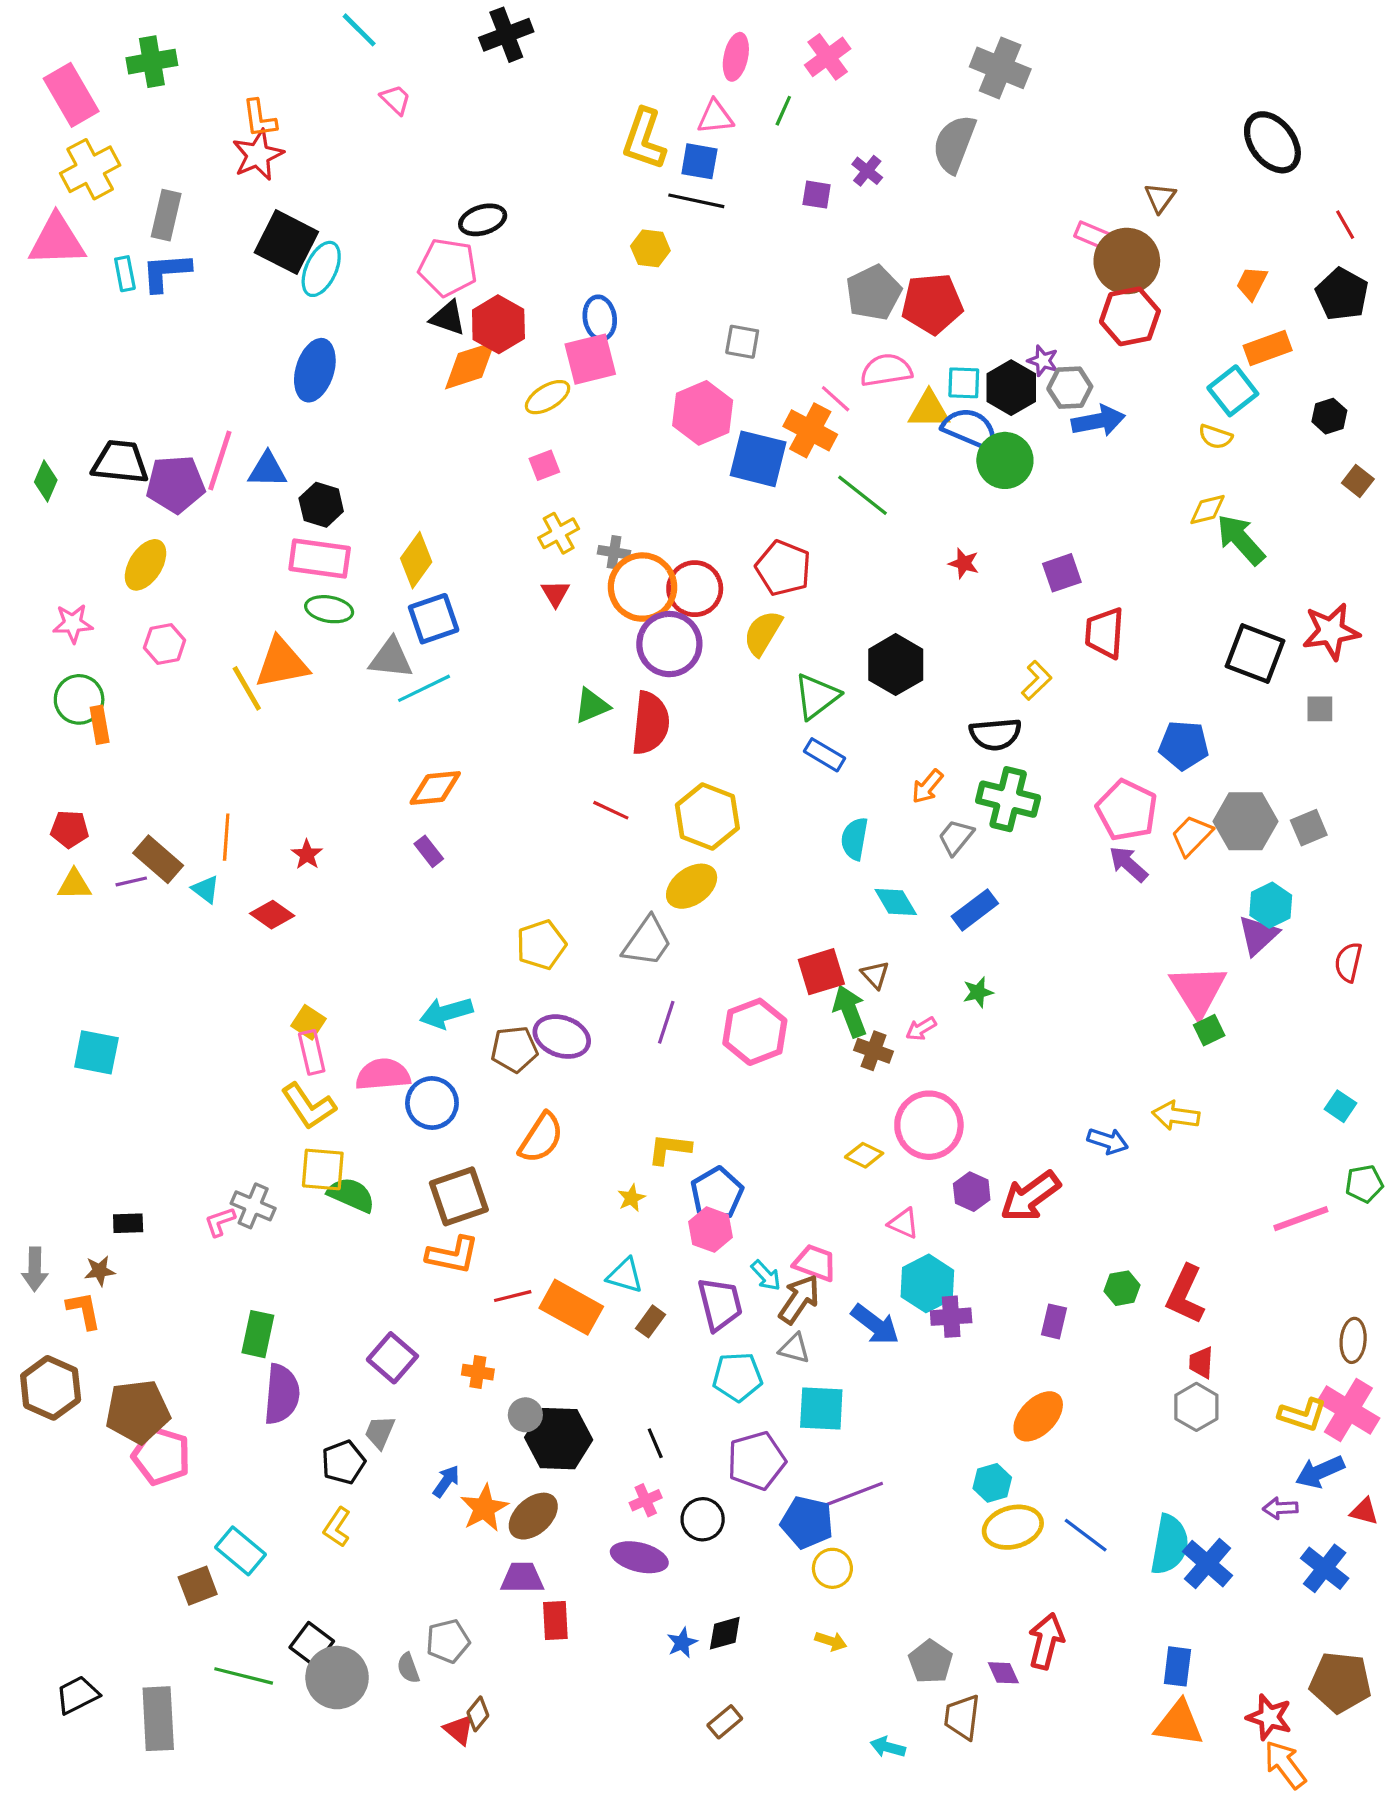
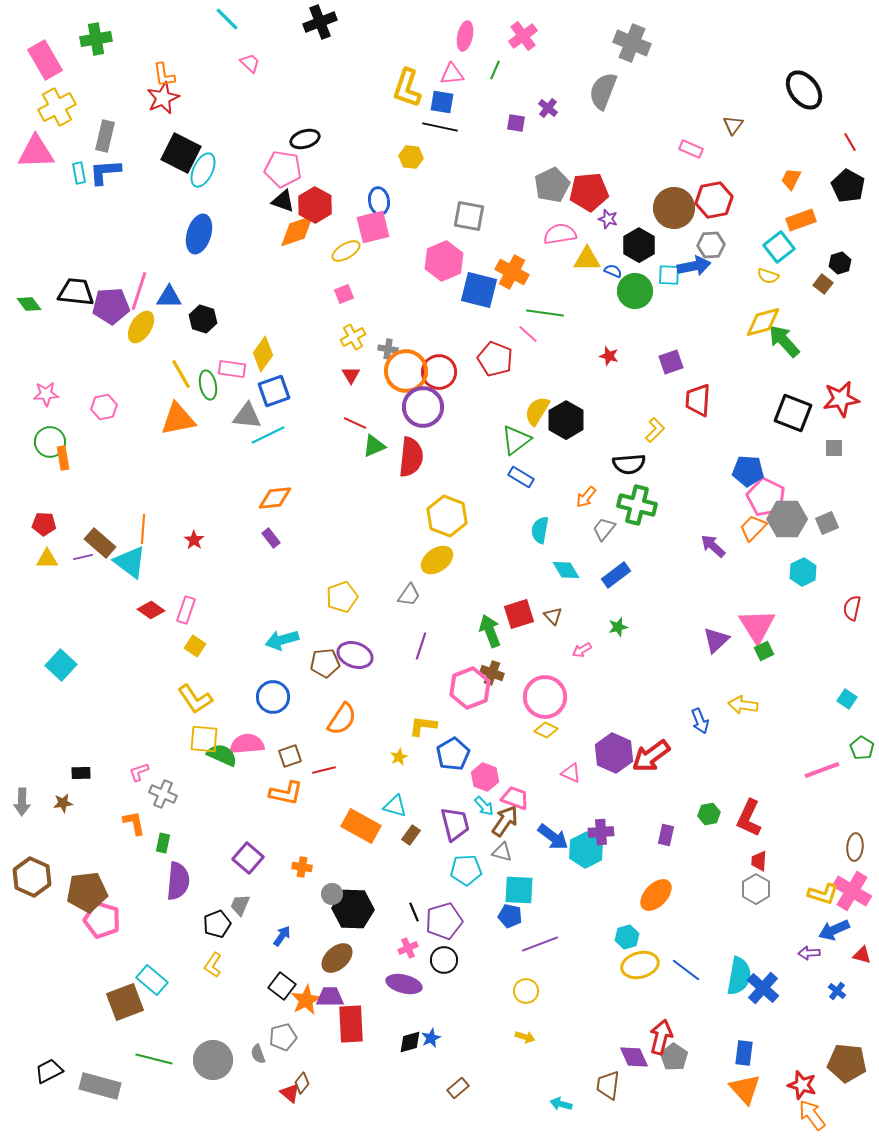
brown circle: (1127, 261) -> (674, 208), moved
gray square: (742, 342) -> (469, 216), size x1.4
purple star: (1043, 361) -> (608, 219), moved
cyan square: (964, 383) -> (669, 275), moved
gray hexagon: (1070, 388) -> (711, 245), moved
pink line: (836, 399) -> (528, 334), moved
blue semicircle: (970, 429) -> (613, 271), size x0.5
green diamond: (46, 481) -> (29, 304), turned -60
brown square: (1358, 481) -> (823, 284), moved
green line: (862, 495) -> (545, 313), turned -30
yellow diamond: (1208, 509) -> (763, 322), size x1.5
pink rectangle: (320, 559) -> (232, 369), moved, size x0.7
yellow ellipse: (146, 565) -> (141, 327), moved
green ellipse: (329, 609) -> (208, 385), turned 68
yellow semicircle: (763, 633) -> (537, 411), moved
yellow line: (247, 688) -> (181, 374), moved
red line: (611, 810) -> (355, 423), moved
pink pentagon: (1127, 810) -> (766, 497), moved
cyan triangle: (206, 889) -> (130, 562), size x1.8
red diamond: (272, 915) -> (151, 610), moved
purple triangle: (1258, 935) -> (716, 640), moved
gray trapezoid: (647, 942) -> (409, 595), size x0.7
green arrow: (850, 1011) -> (490, 631), moved
pink hexagon: (755, 1032) -> (470, 688), moved
brown cross: (874, 1051) -> (492, 673), moved
cyan square: (96, 1052) -> (61, 665), turned 32
pink rectangle: (312, 1052) -> (186, 610), moved, turned 32
pink semicircle: (383, 1075) -> (247, 744), moved
pink circle: (929, 1125) -> (545, 697), moved
blue arrow: (1108, 1141) -> (700, 721), turned 50
green pentagon: (1364, 1184) -> (862, 748), turned -30
purple hexagon: (972, 1192) -> (614, 753), size x1.6
brown square: (459, 1196) -> (290, 756), size x0.6
gray cross: (253, 1206) -> (163, 794), moved
pink hexagon: (711, 1230) -> (485, 777), moved
cyan hexagon: (927, 1283) -> (586, 850), moved
red line: (513, 1296) -> (324, 770), moved
orange L-shape: (84, 1310) -> (134, 823), moved
green rectangle: (258, 1334) -> (163, 843), size x0.7
purple pentagon: (756, 1461) -> (444, 921), moved
orange star: (484, 1508) -> (306, 1000), moved
blue pentagon: (807, 1522) -> (510, 916), moved, size x0.7
blue cross: (1325, 1568) -> (837, 991), size x0.6
brown square: (198, 1586) -> (125, 1002), size x1.5
red rectangle: (555, 1621) -> (351, 1024), size x1.5
black diamond: (725, 1633) -> (410, 1042), moved
black square: (312, 1644) -> (282, 986), moved
gray pentagon: (931, 1662) -> (674, 1057), moved
purple diamond: (1003, 1673) -> (634, 1057), size x1.4
gray rectangle: (158, 1719) -> (100, 1086), turned -72
orange triangle: (1179, 1723) -> (745, 1089), turned 40

